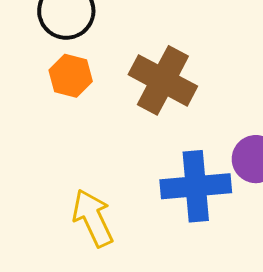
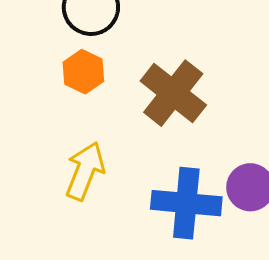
yellow arrow: (93, 218) -> (85, 171), moved, turned 36

